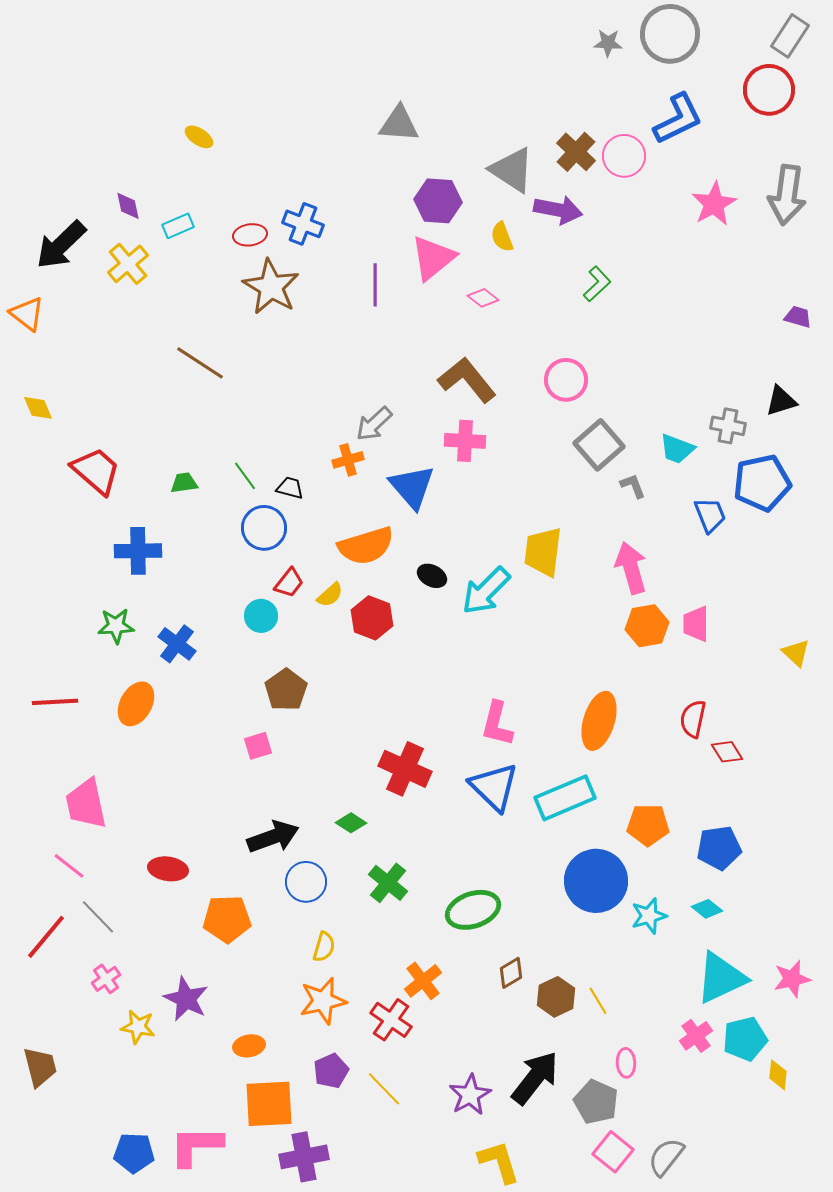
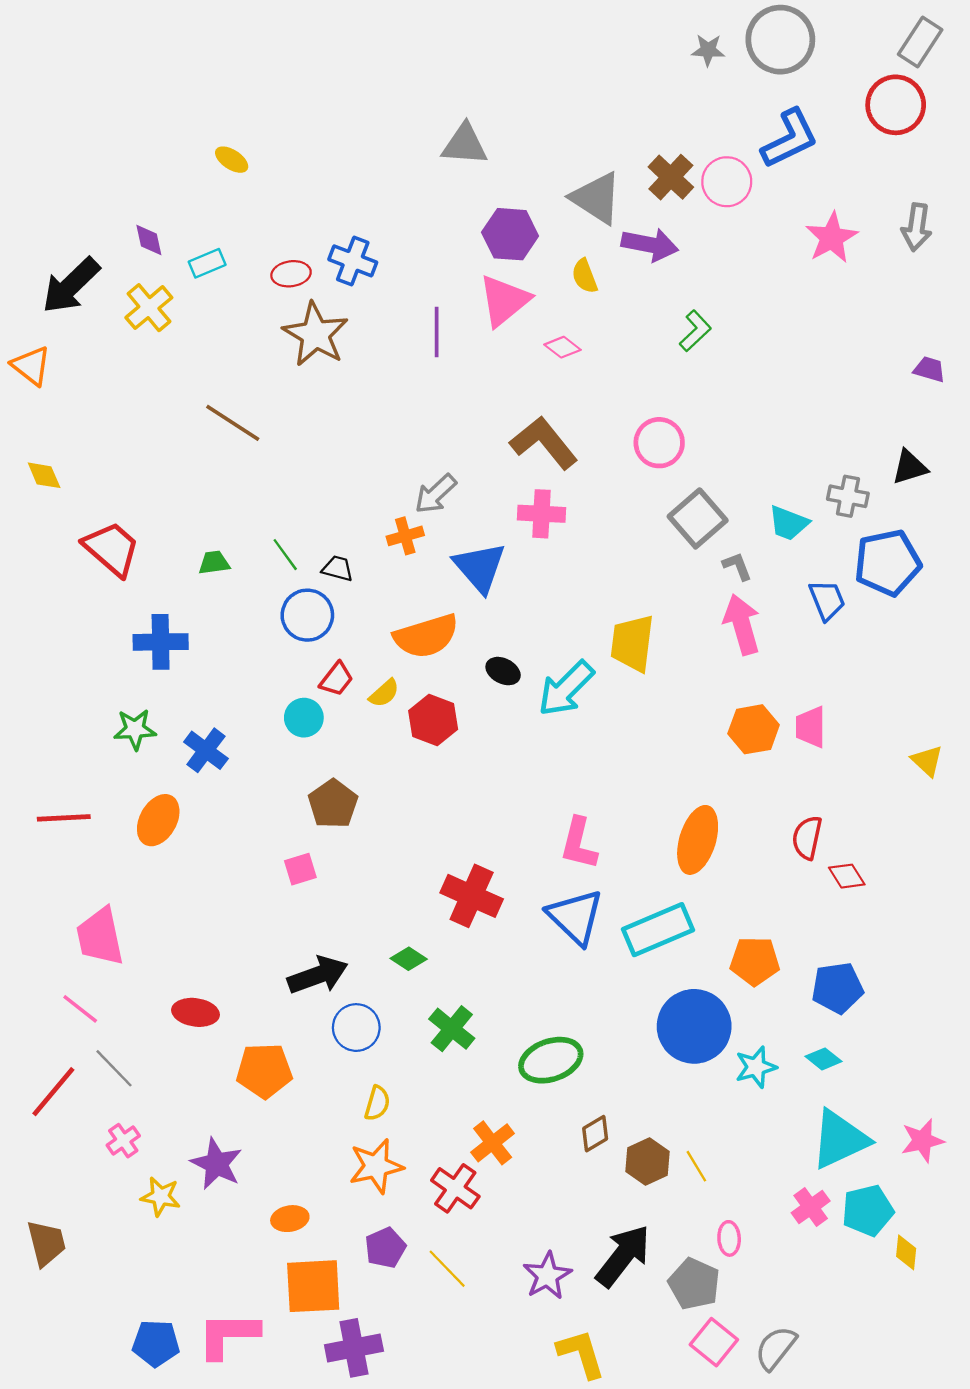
gray arrow: (787, 195) -> (917, 227), size x0.7
pink arrow: (631, 568) -> (742, 624), moved

